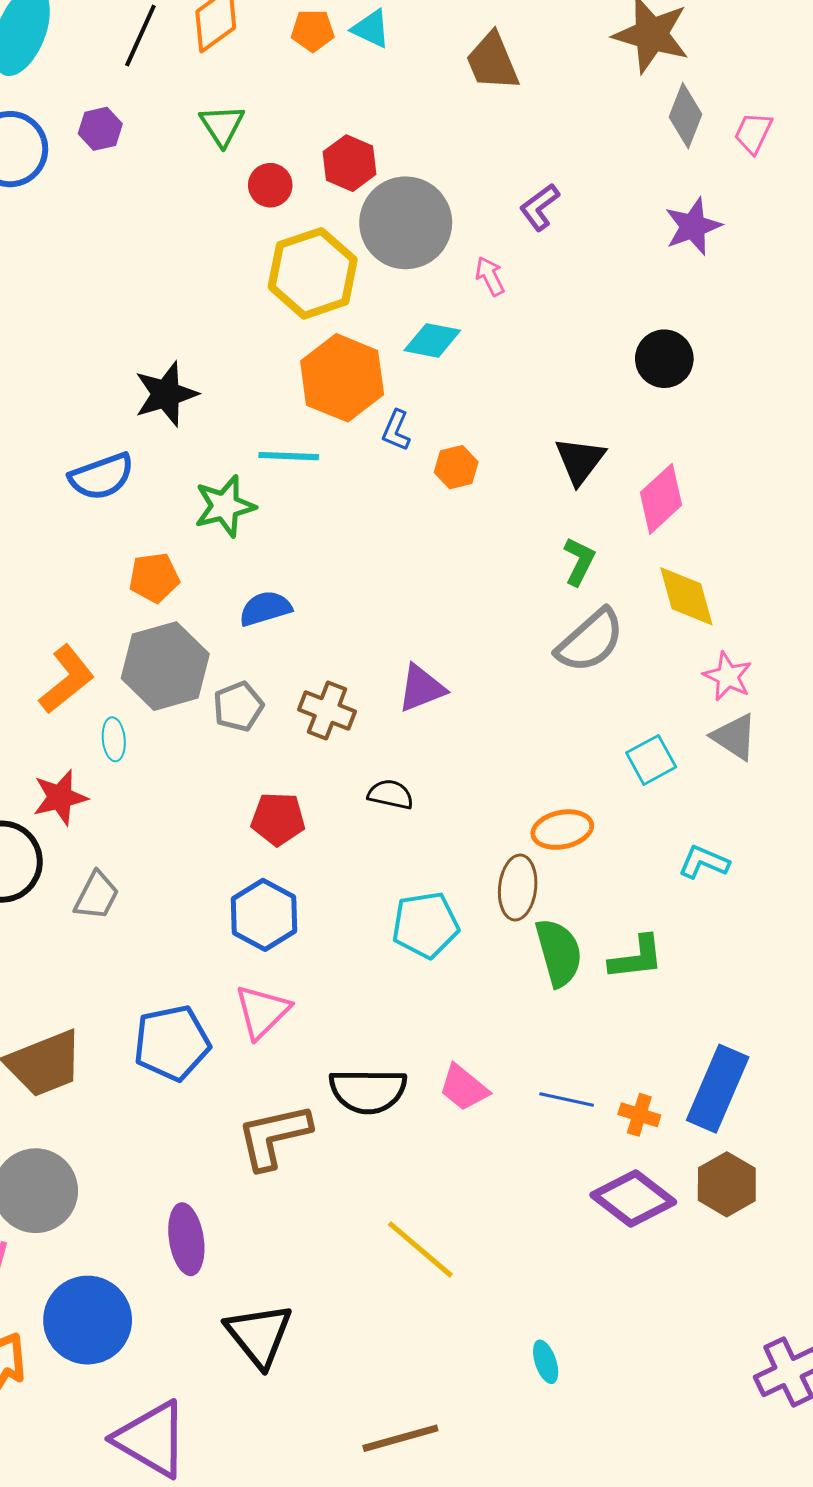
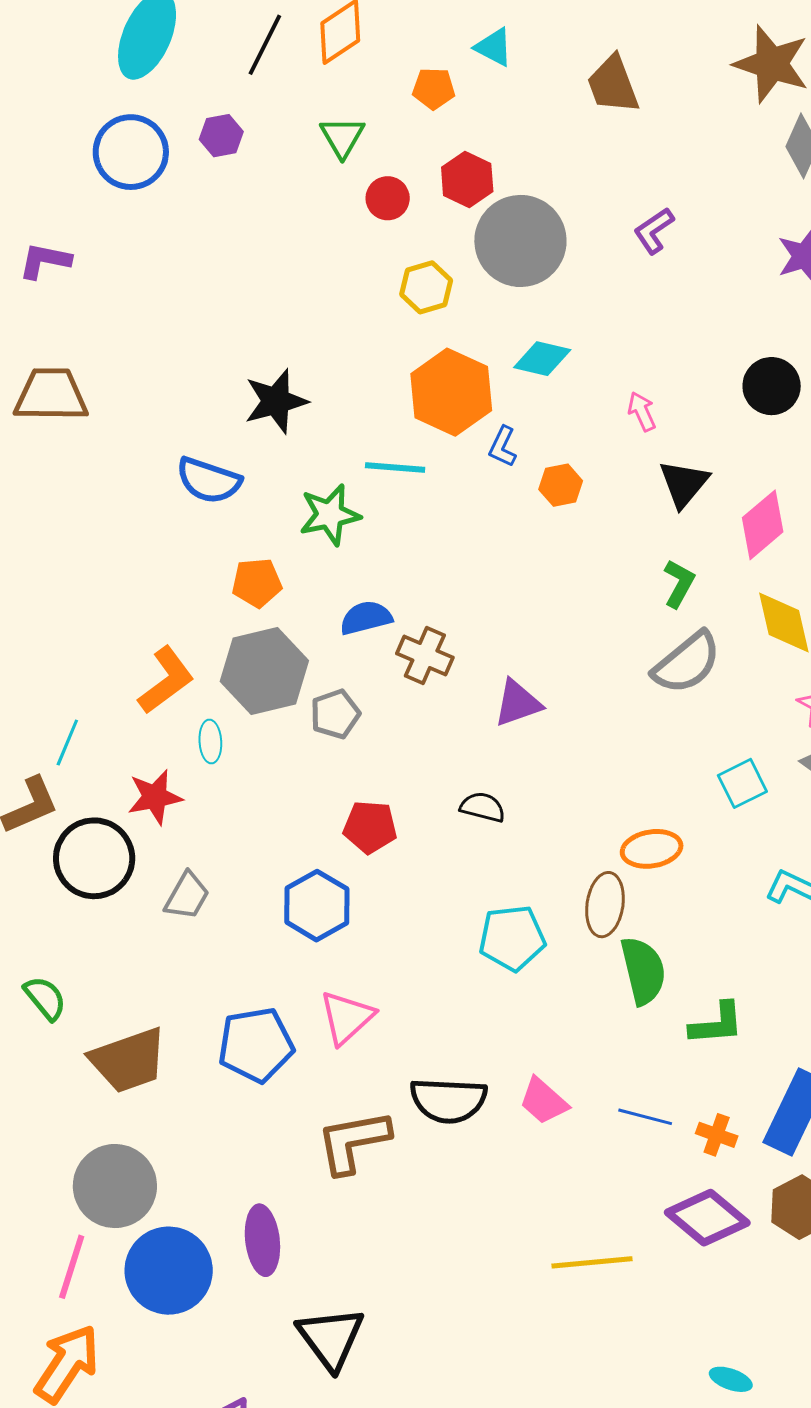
orange pentagon: (313, 30) -> (434, 88), moved
yellow hexagon: (313, 273) -> (426, 287), size x0.6
pink arrow: (490, 276) -> (642, 411), moved
blue semicircle: (101, 476) -> (209, 480), turned 36
brown cross: (327, 710) -> (425, 655), moved
blue hexagon: (264, 915) -> (317, 906), moved
green L-shape: (636, 958) -> (717, 1024), moved
yellow line: (420, 1249) -> (592, 1262), moved, turned -48
blue circle: (88, 1320) -> (169, 1271), moved
cyan ellipse: (546, 1362) -> (731, 1379), moved, turned -54

